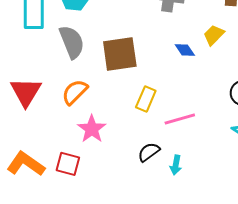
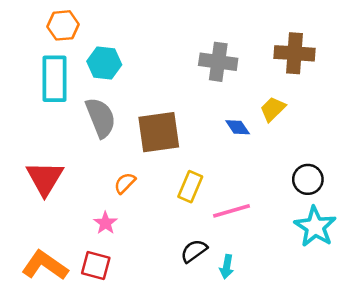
orange semicircle: (75, 92) -> (125, 183), moved, size x0.7
pink star: (92, 129) -> (105, 223), moved, size x0.7

